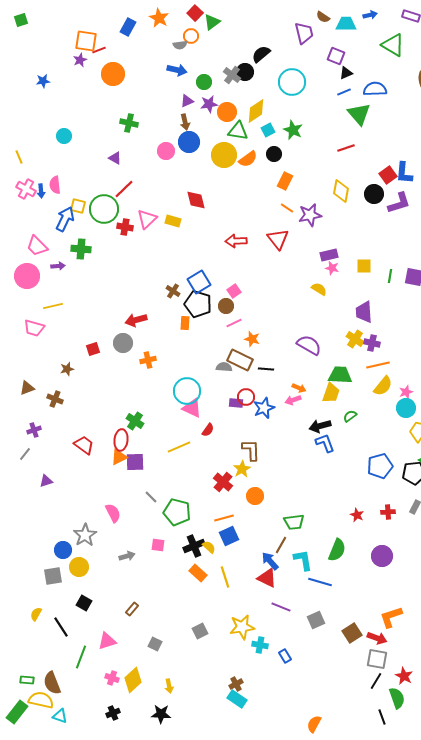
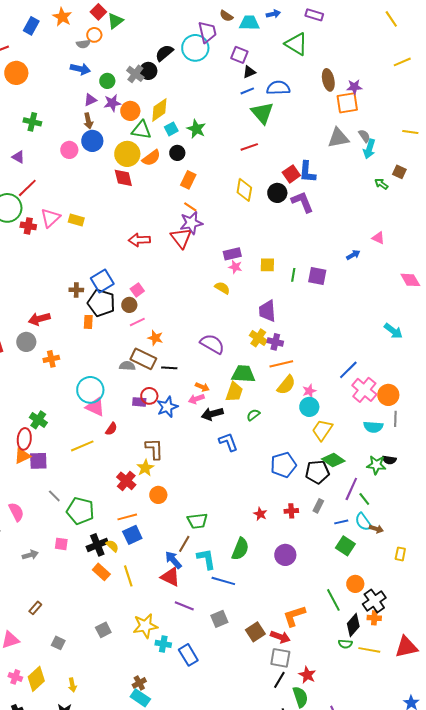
cyan circle: (292, 82) -> (195, 48), moved
red diamond: (196, 200) -> (123, 178), moved
purple L-shape: (399, 203) -> (302, 202), turned -95
purple star: (310, 215) -> (191, 223), moved
brown cross: (173, 291) -> (76, 290), turned -32
black arrow: (320, 426) -> (212, 414), moved
blue rectangle: (285, 656) -> (188, 655), size x1.5

